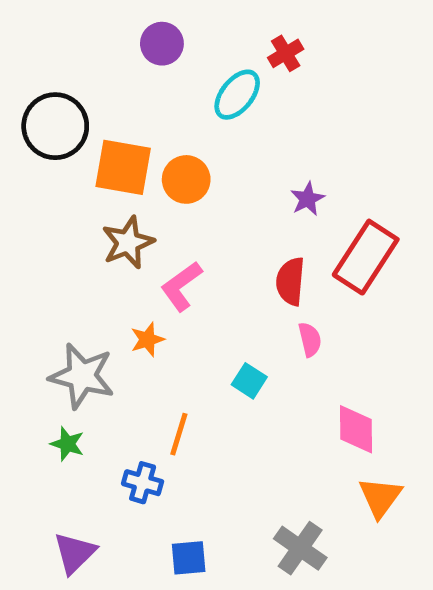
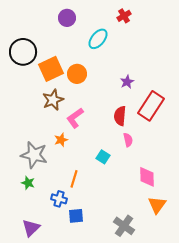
red cross: (286, 53) -> (124, 16), moved
orange square: (123, 167) -> (51, 69), turned -35
blue square: (189, 558) -> (76, 216), moved

